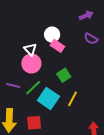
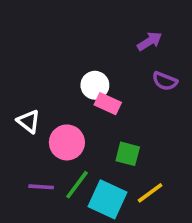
white triangle: (30, 49) -> (28, 121), moved
green square: (64, 75) -> (128, 154), turned -32
yellow line: (73, 99) -> (150, 193), turned 35

